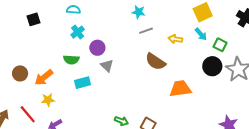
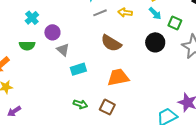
yellow arrow: (175, 39) -> (125, 13), moved
black circle: (212, 66) -> (155, 42), moved
cyan rectangle: (83, 83) -> (78, 69), moved
orange trapezoid: (180, 89) -> (118, 77), moved

